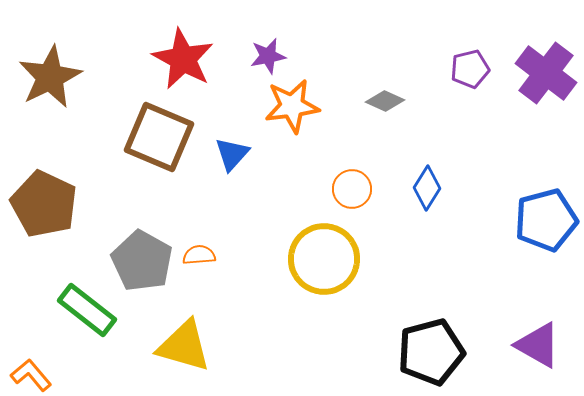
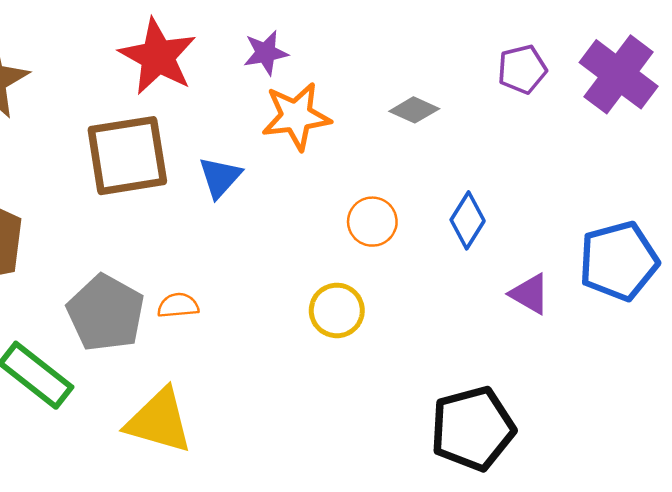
brown square: (159, 137) -> (127, 156), turned -32
yellow circle: (324, 259) -> (337, 310), size x0.6
purple triangle: (538, 345) -> (530, 294), moved, size x0.7

